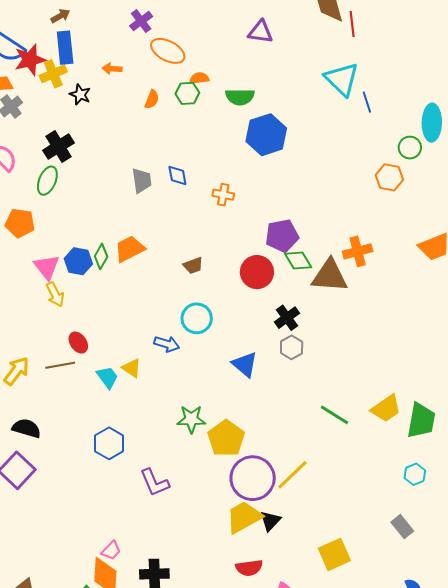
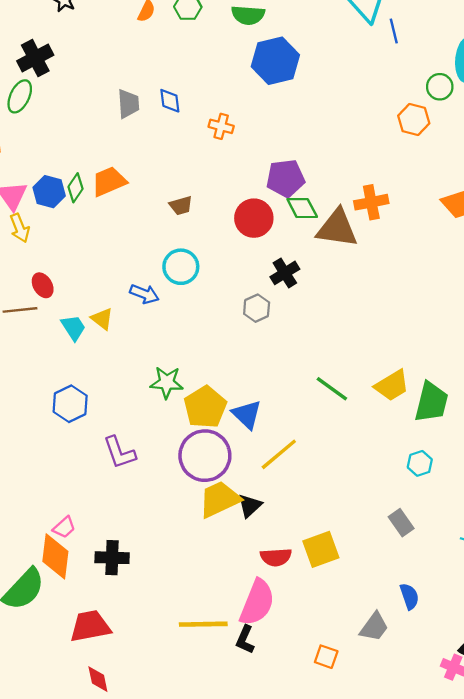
gray hexagon: (292, 347) -> (257, 308), moved
blue triangle: (245, 364) -> (247, 414), moved
purple circle: (253, 478) -> (205, 456), moved
red semicircle: (249, 568) -> (276, 557), moved

